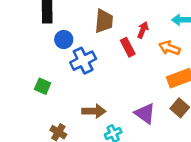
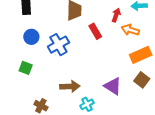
red arrow: (143, 30) -> (116, 15), moved
blue circle: (64, 39) -> (31, 37), moved

